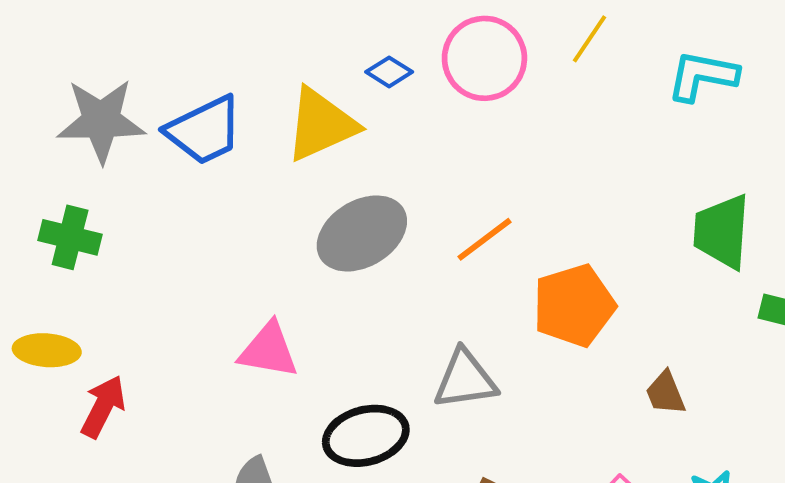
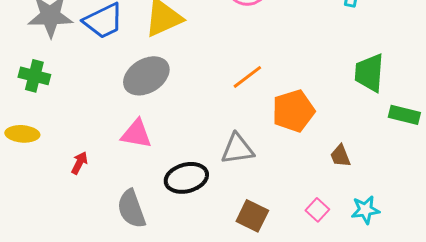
gray ellipse: (362, 233) -> (146, 76), moved
red arrow: (103, 407) -> (79, 163), moved, size x0.7

